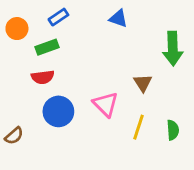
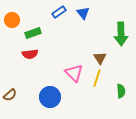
blue rectangle: (58, 17) -> (59, 12), moved
blue triangle: (118, 19) -> (83, 13), turned 32
blue circle: (58, 111) -> (50, 97), moved
yellow line: (138, 127) -> (97, 78), moved

